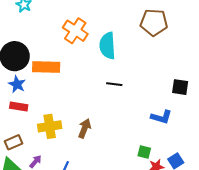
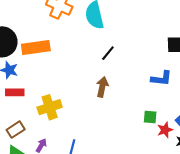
black line: (114, 84) -> (108, 53), turned -49
brown arrow: (85, 128) -> (102, 87), moved

